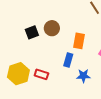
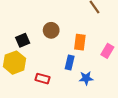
black square: (32, 32) -> (23, 40), moved
yellow hexagon: (18, 74) -> (15, 63), moved

